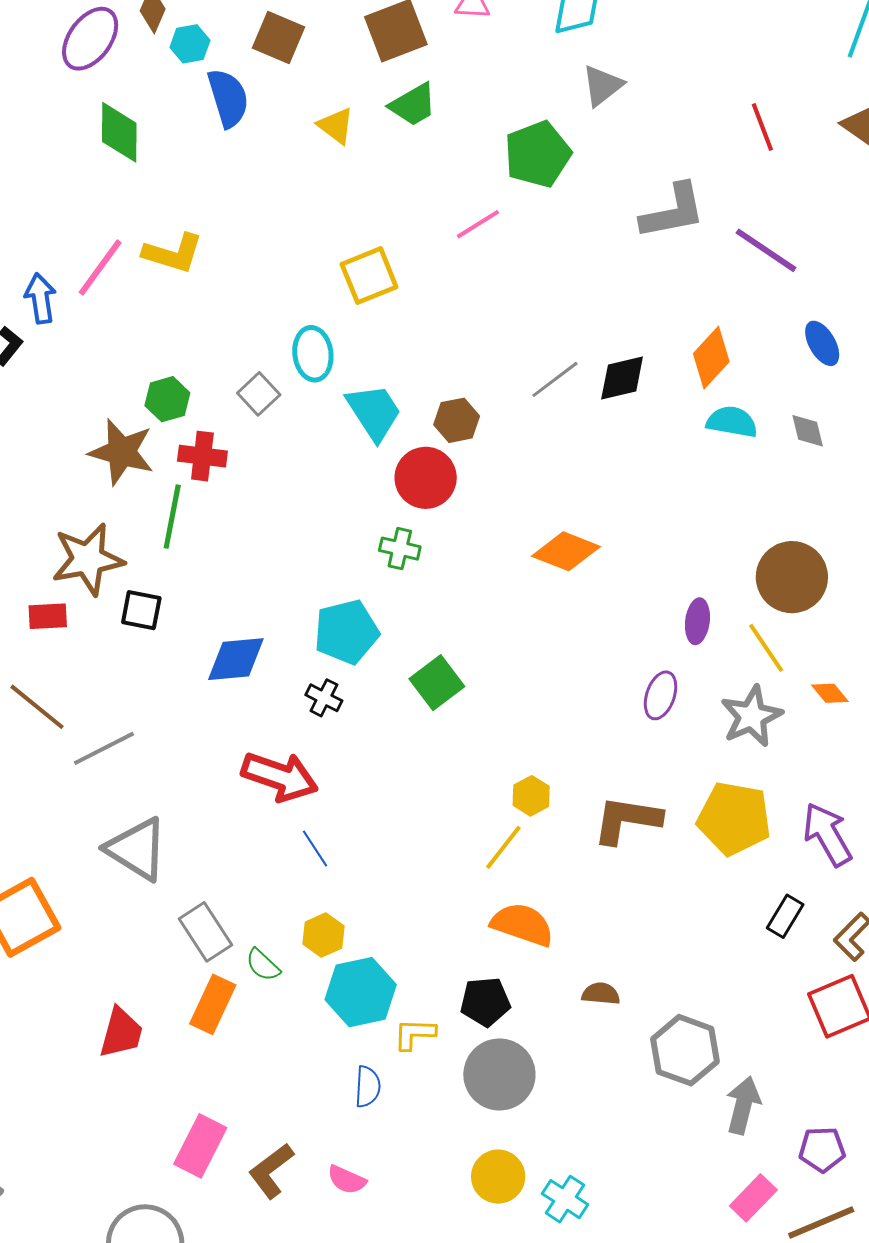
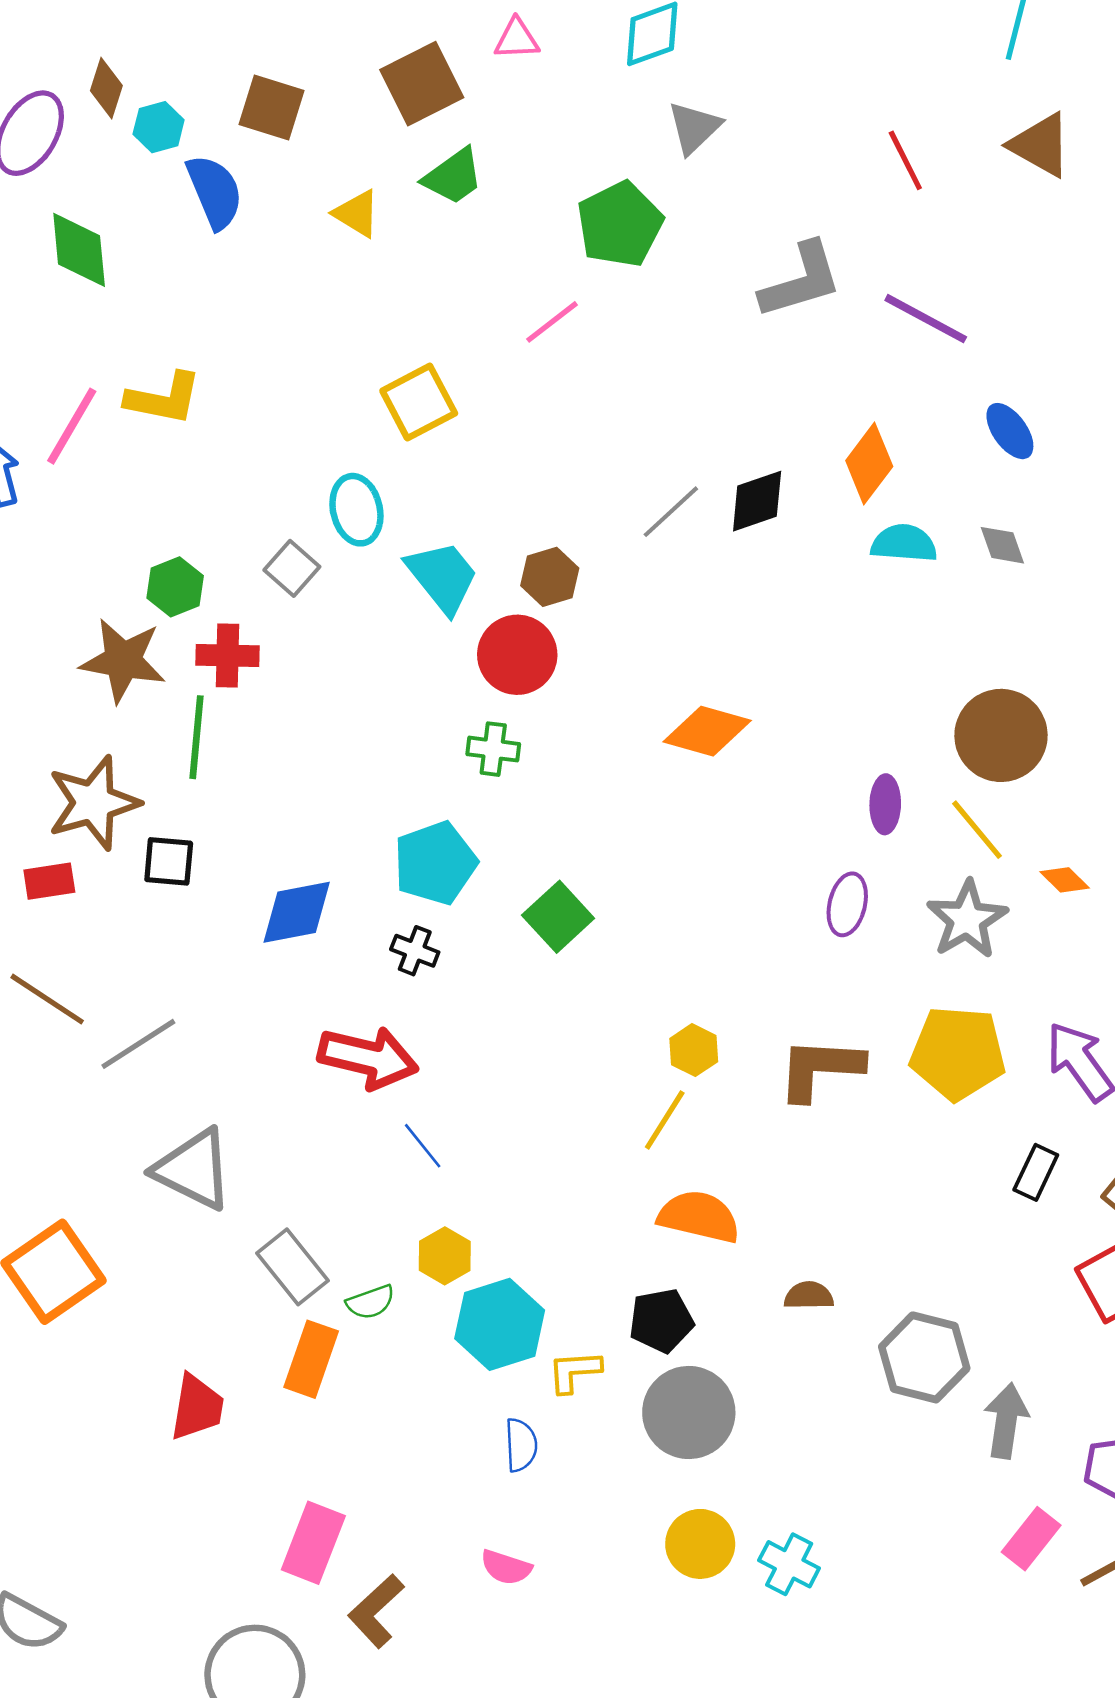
green semicircle: (263, 965) -> (371, 1302), turned -57
brown L-shape: (271, 1171) -> (376, 1611), moved

